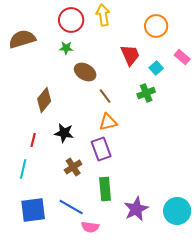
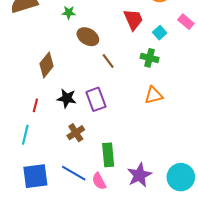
green cross: (146, 93) -> (150, 58), turned 36
orange triangle: (108, 122) -> (154, 95), moved
purple rectangle: (101, 149) -> (96, 99), moved
pink semicircle: (90, 227) -> (99, 181), moved, turned 54

